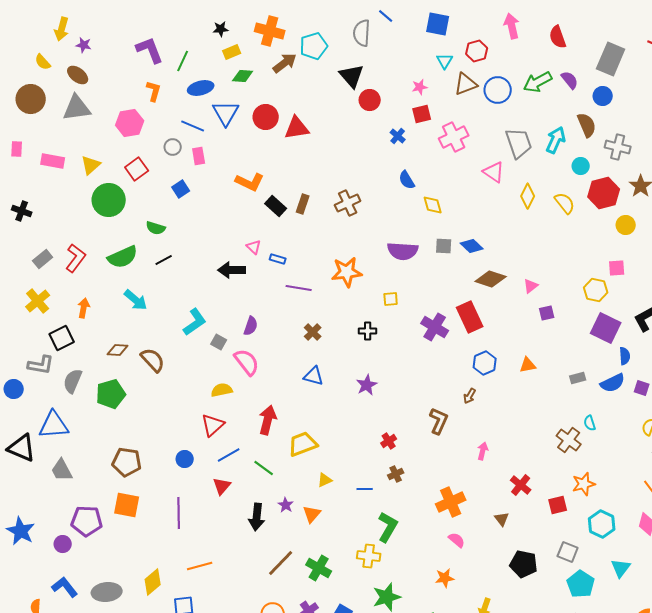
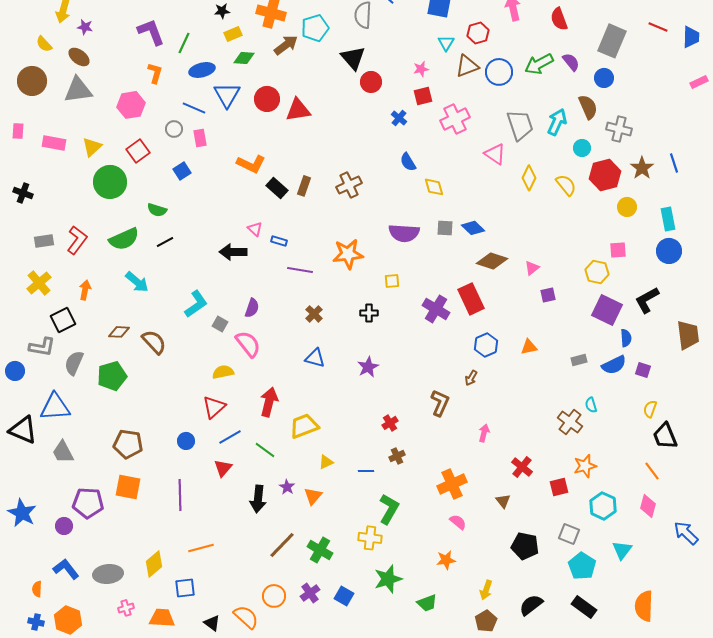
gray rectangle: (43, 259) -> (44, 241), turned 30

